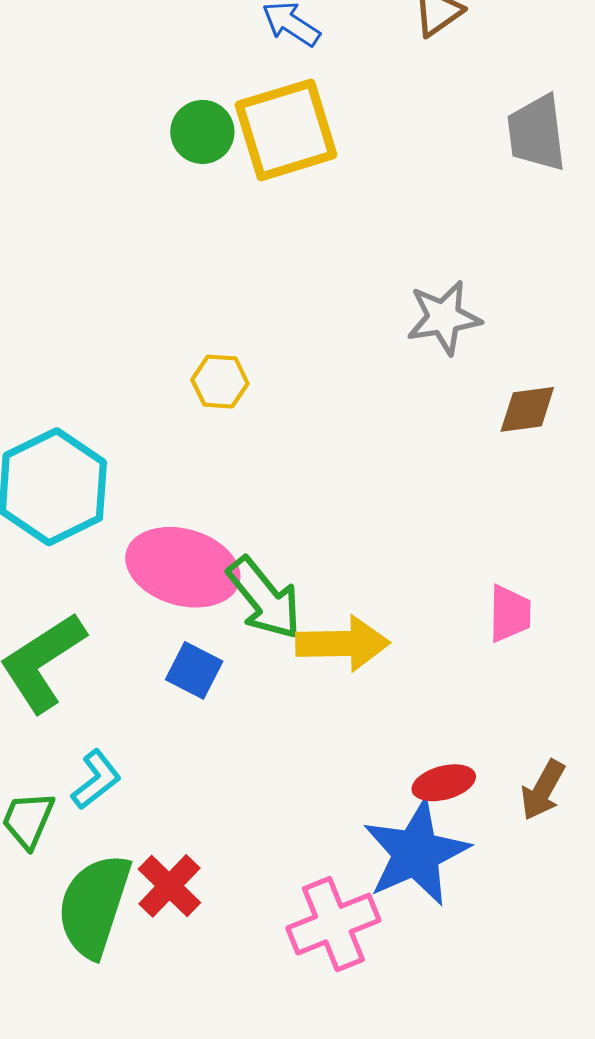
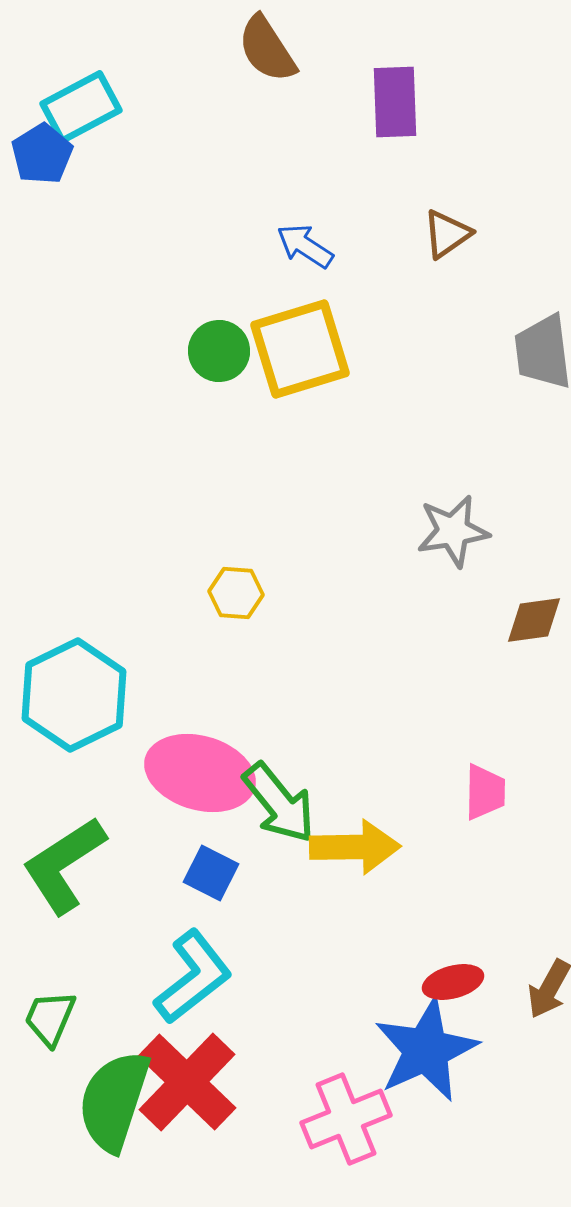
pink trapezoid: (510, 614) -> (485, 792), moved
cyan L-shape: (96, 780) -> (193, 977), moved, size x1.6
red cross: (169, 886) -> (187, 1082), size x1.6

